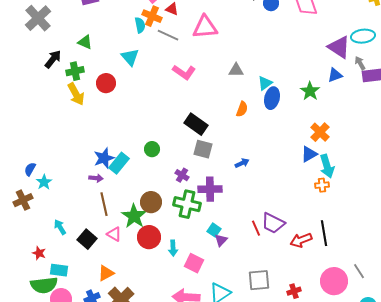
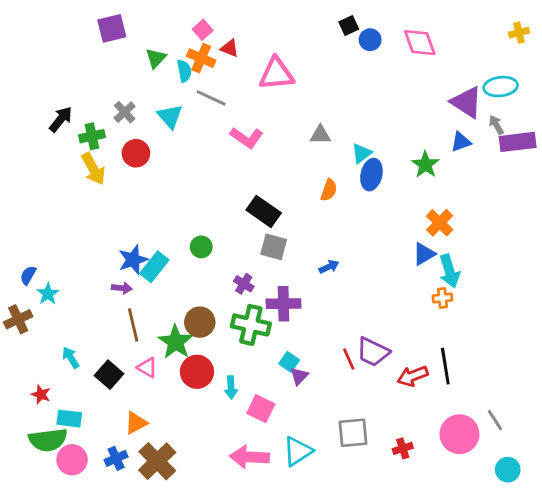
gray cross: (38, 18) -> (125, 112), moved, size x0.6
gray line: (168, 35) -> (211, 98), moved
green triangle: (85, 42) -> (156, 58), moved, turned 49

